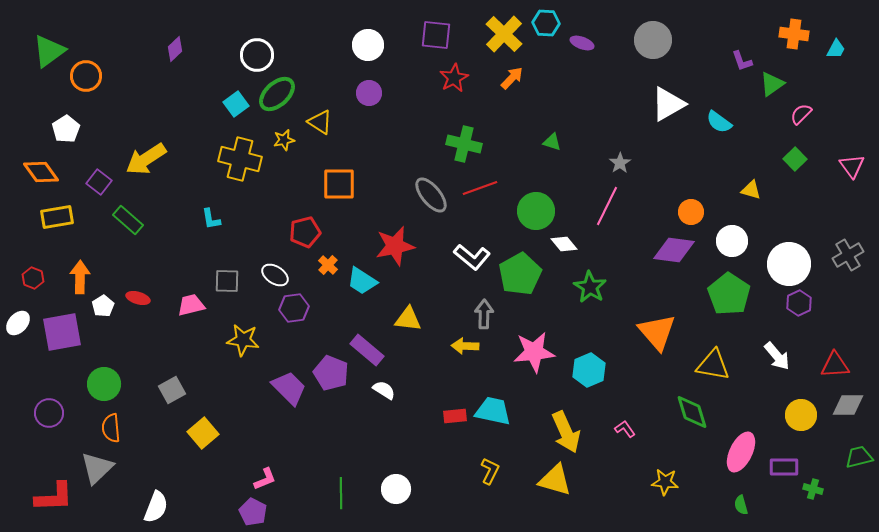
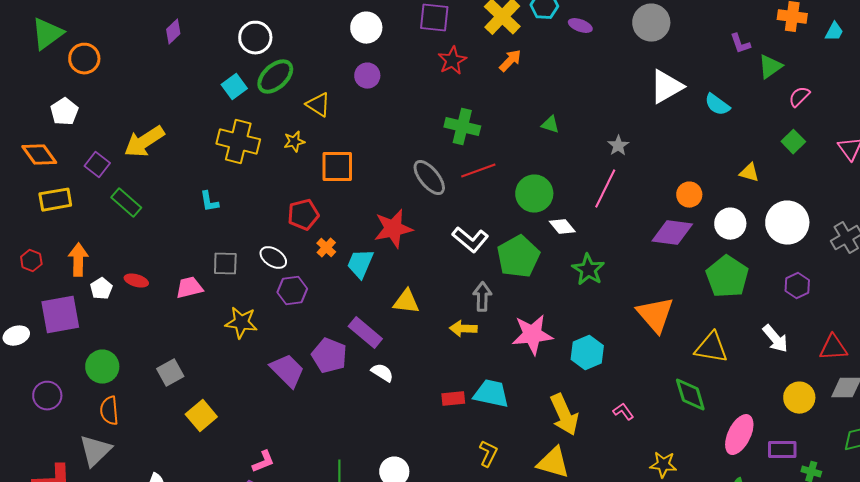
yellow star: (284, 140) -> (294, 142), moved
white circle: (789, 264) -> (787, 223), moved
cyan trapezoid: (362, 281) -> (360, 264), turned 80
white ellipse: (18, 323) -> (16, 336), moved, turned 30

